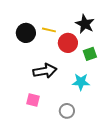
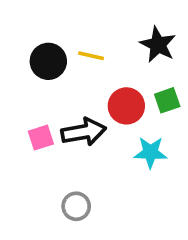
red circle: (68, 43) -> (126, 106), moved
pink square: (33, 100) -> (41, 138), moved, turned -32
gray circle: (67, 111) -> (76, 206), moved

